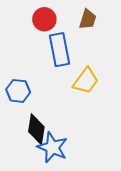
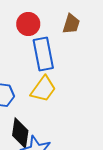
yellow trapezoid: (86, 81) -> (43, 89), moved

